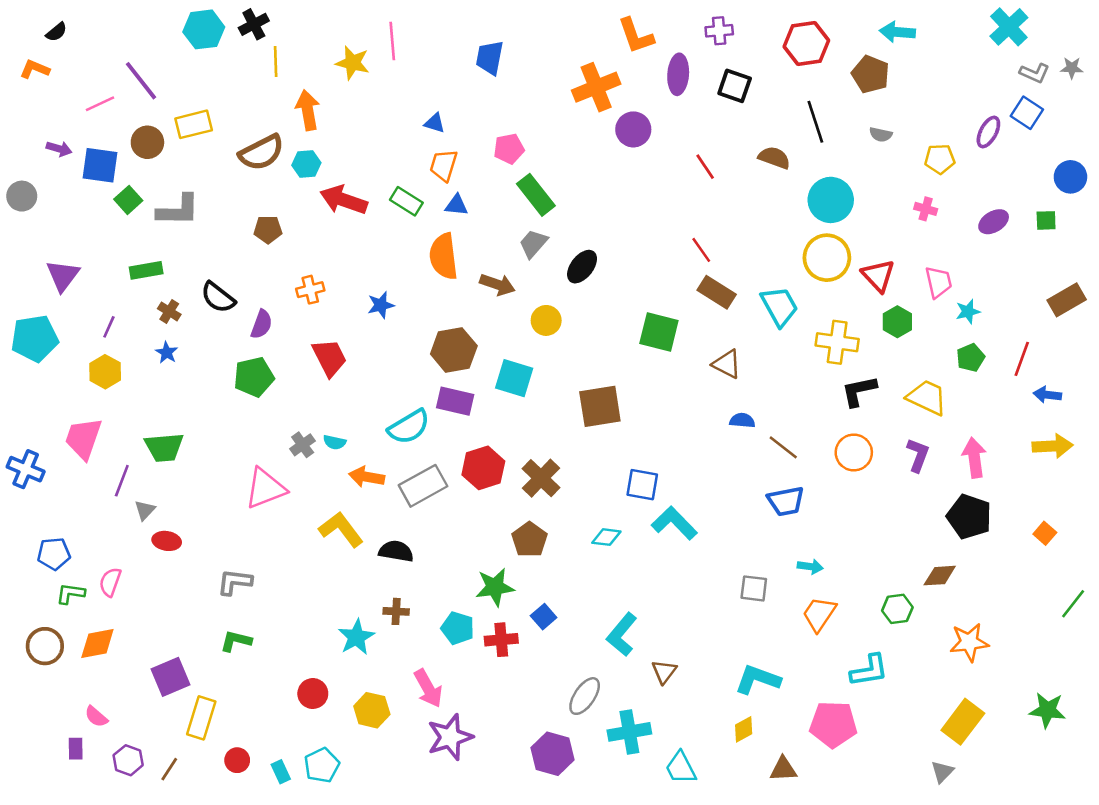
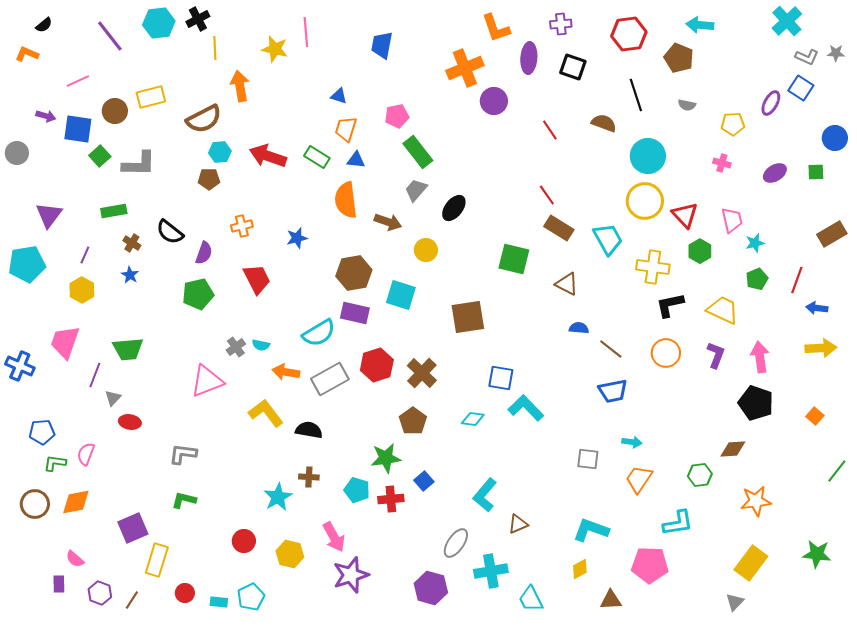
purple line: (141, 81) -> (110, 36), moved
cyan hexagon: (306, 164) -> (220, 152), moved
brown triangle: (664, 672) -> (518, 524), turned 30
cyan rectangle: (281, 772) -> (219, 602), turned -60

